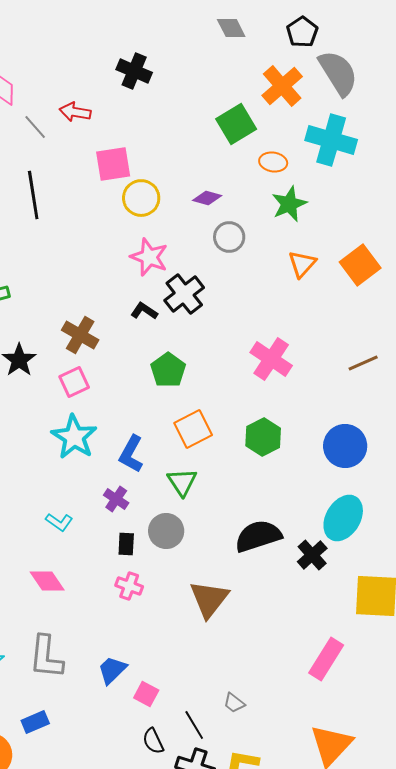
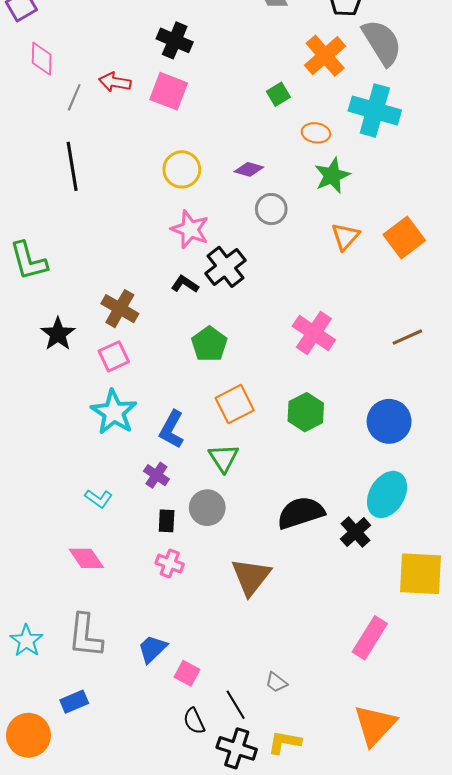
green square: (236, 124) -> (278, 94), size x0.6
gray line: (35, 127) -> (74, 97), turned 64
pink square: (113, 164) -> (169, 91), moved, turned 30

